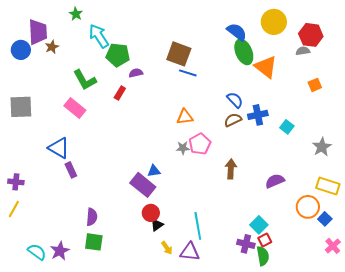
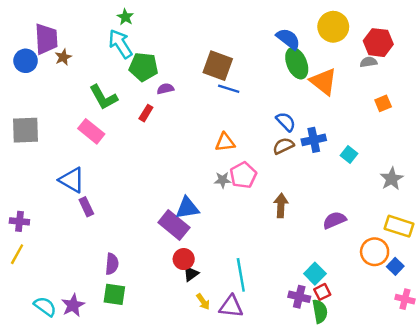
green star: (76, 14) -> (125, 17), moved
blue triangle: (154, 171) -> (187, 208), size x1.5
pink cross: (333, 246) -> (405, 299), turned -35

